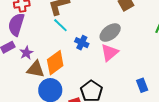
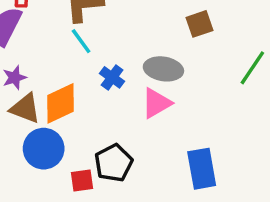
gray ellipse: (110, 33) -> (163, 69), turned 35
blue rectangle: (142, 85) -> (202, 169), size x1.6

